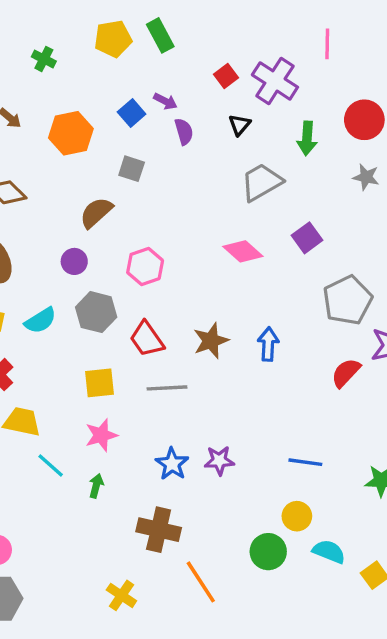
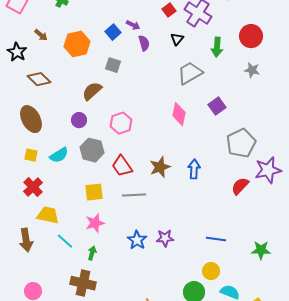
pink diamond: (243, 251) -> (179, 114), turned 60
brown cross: (159, 530) -> (83, 283), moved

